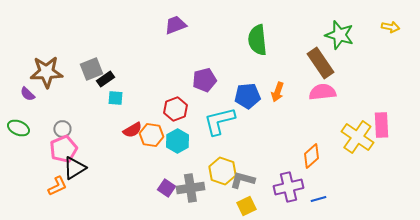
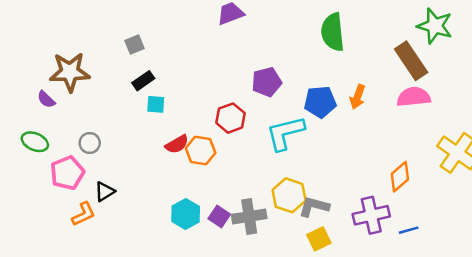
gray square: (91, 69) -> (135, 45), moved, size x0.7
cyan hexagon: (177, 141) -> (186, 214), moved
pink pentagon: (63, 149) -> (67, 173), moved
black triangle: (74, 168) -> (105, 192), size x0.7

